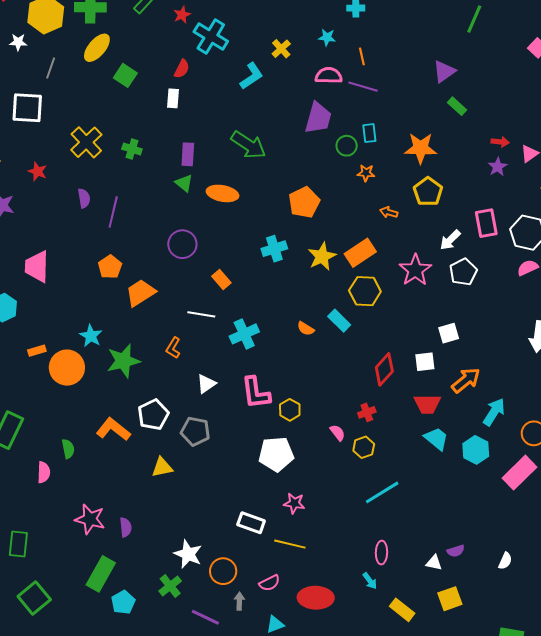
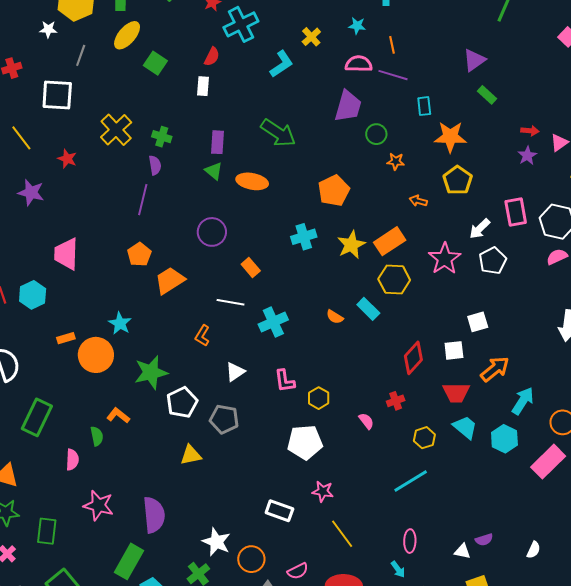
cyan cross: (211, 36) -> (241, 24), turned 32
cyan rectangle: (369, 133) -> (424, 106), moved
purple semicircle: (84, 198) -> (155, 165), moved
green star: (123, 361) -> (151, 372), moved
pink L-shape: (256, 393) -> (285, 381), size x0.7
orange L-shape: (113, 429) -> (118, 415), moved, size x0.7
yellow hexagon: (364, 447) -> (424, 438), moved
pink star: (90, 519) -> (98, 505), moved
purple semicircle: (126, 527) -> (154, 515), size x1.8
yellow line: (290, 544) -> (342, 534), moved, turned 40

